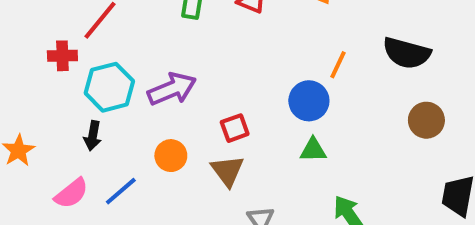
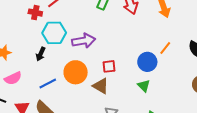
green triangle: (313, 150) -> (144, 86), turned 32
orange circle: (171, 156) -> (76, 72), size x1.5
brown triangle: (227, 171) -> (101, 86), turned -36
pink semicircle: (71, 193) -> (13, 78), moved

